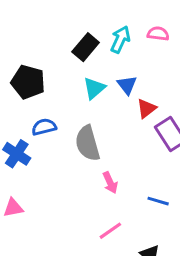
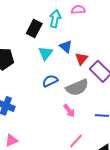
blue semicircle: (44, 127) -> (50, 81), moved
gray semicircle: (87, 143) -> (77, 87), moved, turned -85

